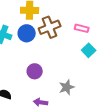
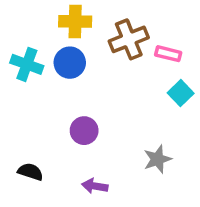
brown cross: (50, 27) -> (129, 39), moved
gray star: (67, 87) -> (157, 159), moved

